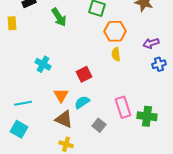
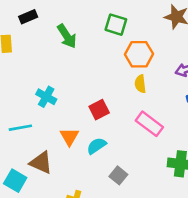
cyan line: (23, 103) -> (20, 128), moved
pink rectangle: (123, 107) -> (149, 124), moved, turned -35
brown triangle: (64, 119) -> (41, 163), moved

